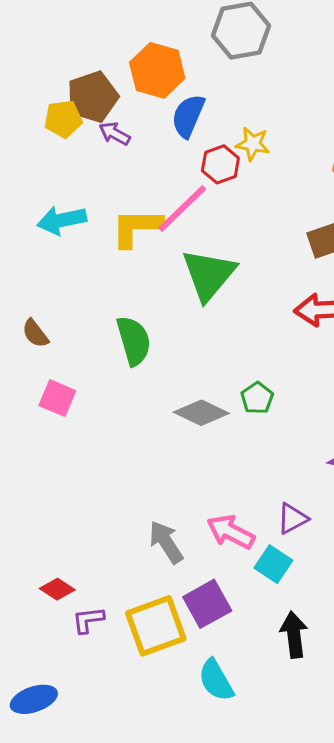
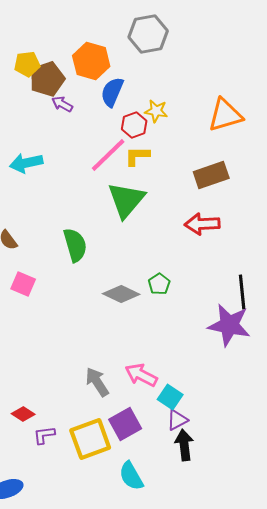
yellow pentagon: (63, 119) -> (27, 64), moved
yellow L-shape: (137, 228) -> (137, 156), moved, size x0.7
purple triangle: (292, 519) -> (177, 420), moved

